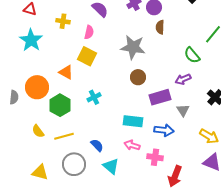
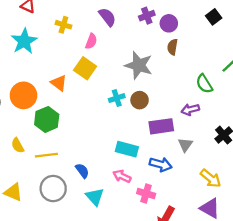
cyan cross: (94, 97) -> (117, 98), moved

